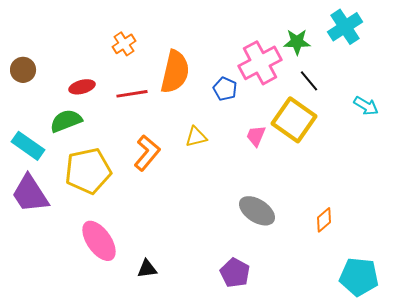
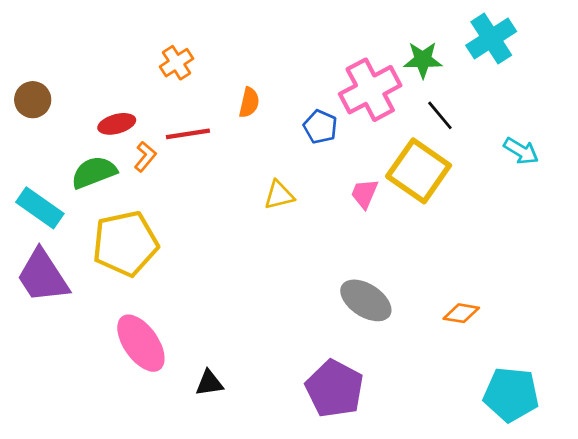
orange semicircle: (175, 72) -> (249, 103), size x0.5
orange L-shape: (147, 153) -> (145, 157), moved, size x0.6
orange diamond: (324, 220) -> (461, 313), turned 50
purple pentagon: (235, 273) -> (335, 389), size x1.4

